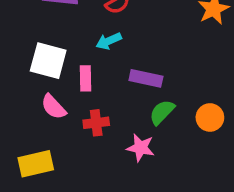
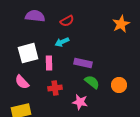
white square: (48, 61) -> (28, 53), turned -30
pink semicircle: (54, 107) -> (22, 82), moved
green semicircle: (162, 112) -> (92, 82), turned 84

